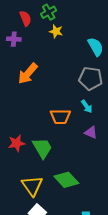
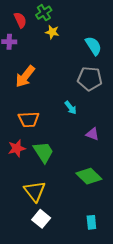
cyan arrow: (87, 106) -> (71, 108), moved
orange trapezoid: (60, 117) -> (29, 119), moved
green diamond: (66, 180) -> (89, 176), moved

